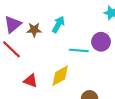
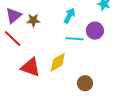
cyan arrow: (58, 24) -> (69, 16), moved
red triangle: (31, 81) -> (31, 67), size x1.5

